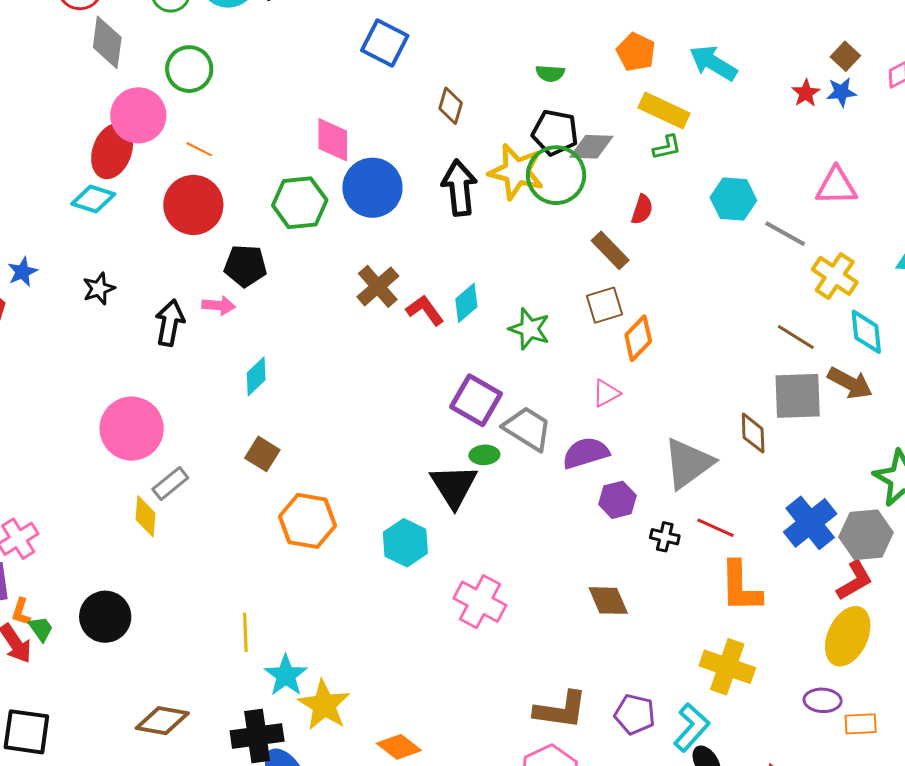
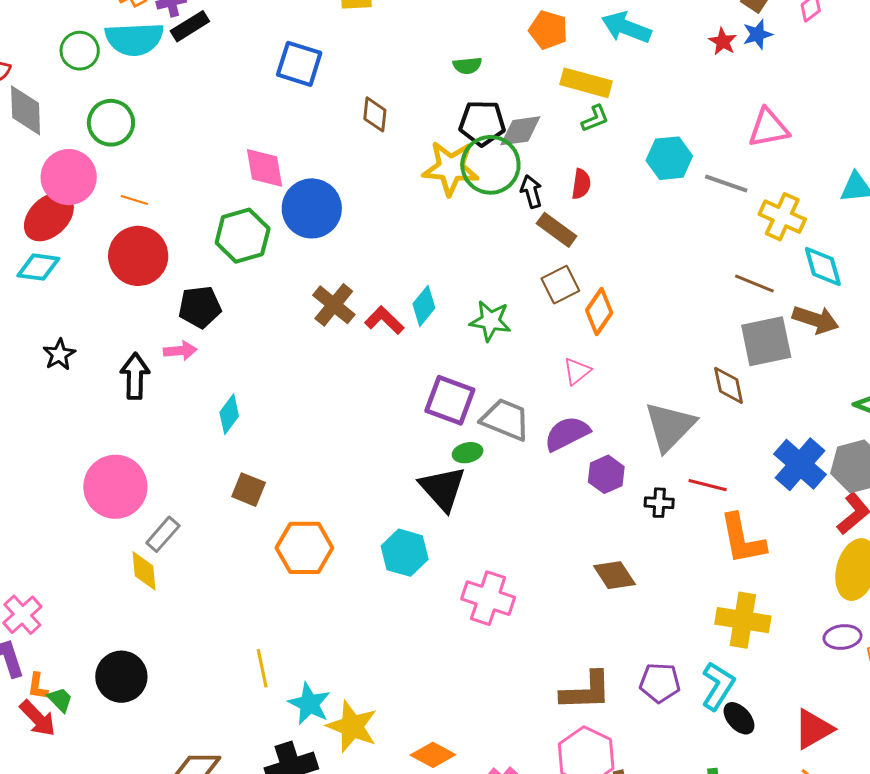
red ellipse: (112, 151) -> (49, 217), turned 36
black arrow: (459, 188) -> (531, 192), moved, size x0.6

